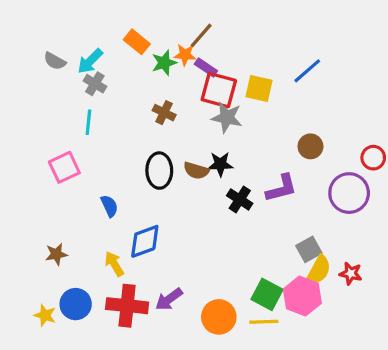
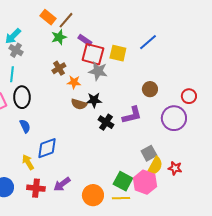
brown line: (201, 35) -> (66, 20), moved
orange rectangle: (137, 42) -> (48, 17), moved
orange star: (185, 55) -> (74, 82), moved
brown cross: (164, 113) -> (59, 68), turned 32
black ellipse: (159, 171) -> (22, 97), moved
red cross: (127, 306) -> (36, 188), size x0.7

